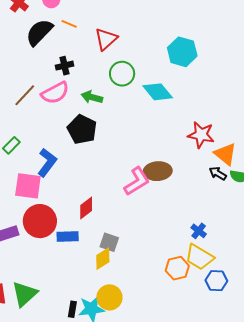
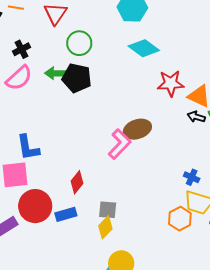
cyan diamond: (158, 92) -> (144, 48), moved
black pentagon: (82, 129) -> (77, 78), moved
blue L-shape: (47, 162) -> (28, 147), turned 148

